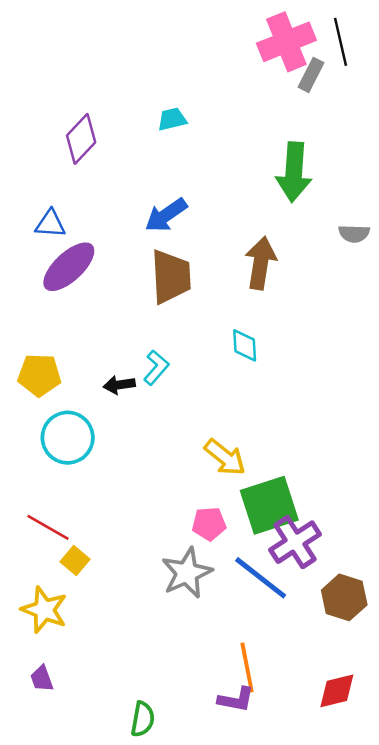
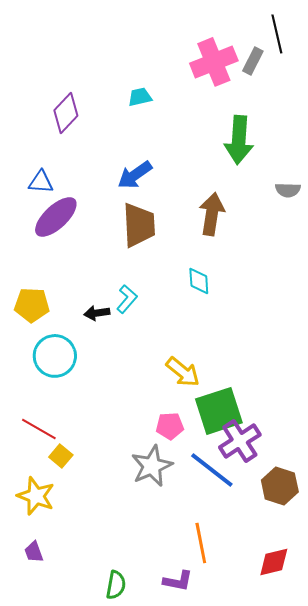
pink cross: (286, 42) -> (214, 62), moved
purple L-shape: (236, 699) -> (178, 581), moved

